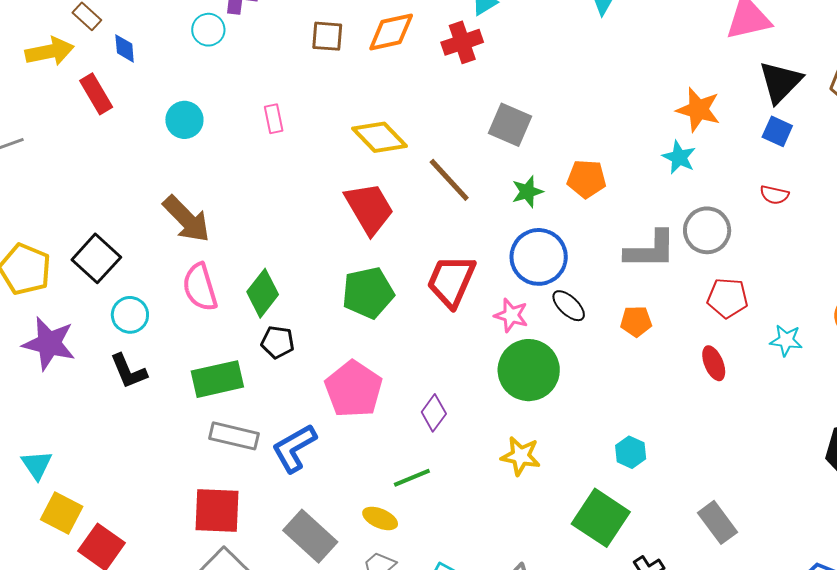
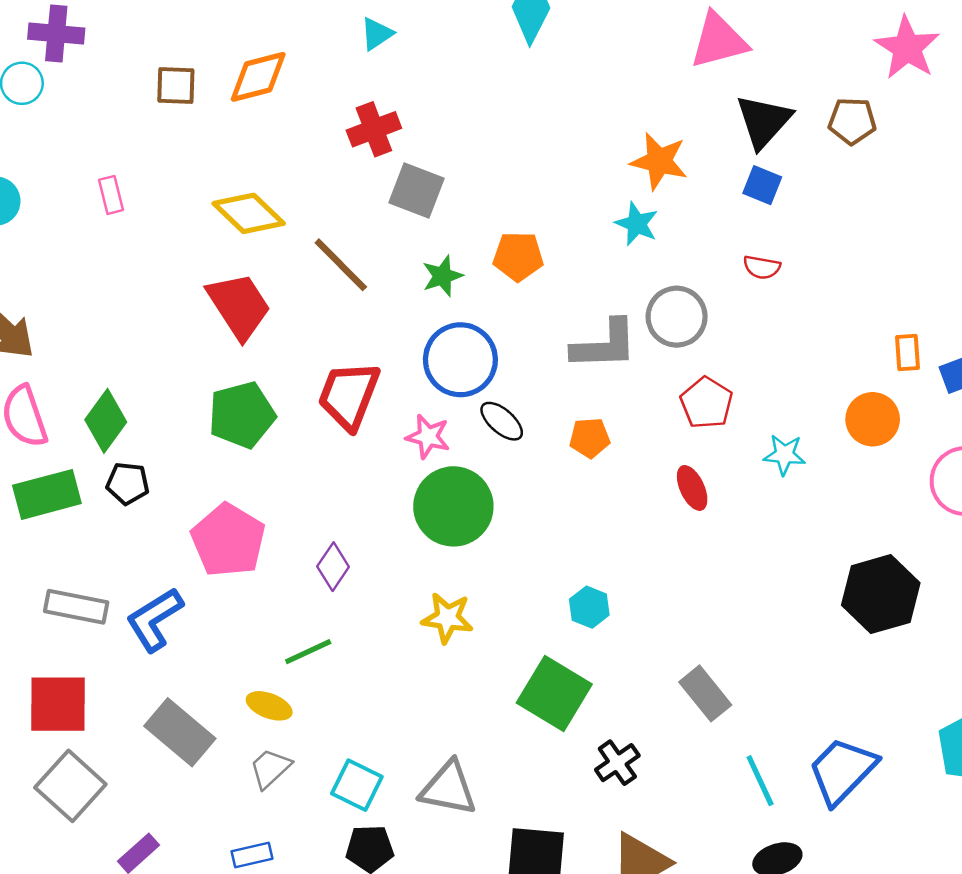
red cross: (462, 42) -> (374, 129), moved
red pentagon: (728, 298) -> (707, 403), turned 30
green rectangle: (217, 379) -> (47, 494), moved

